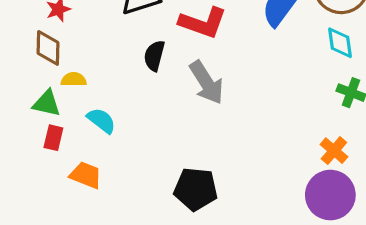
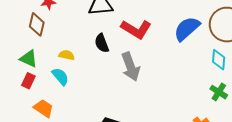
black semicircle: (154, 56) -> (102, 43), turned -48
yellow semicircle: (74, 80) -> (67, 55), moved

